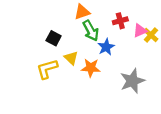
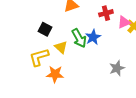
green arrow: (91, 31) -> (79, 38), moved
orange star: (91, 68) -> (55, 74), moved
gray star: (132, 81) -> (117, 68), size x0.7

